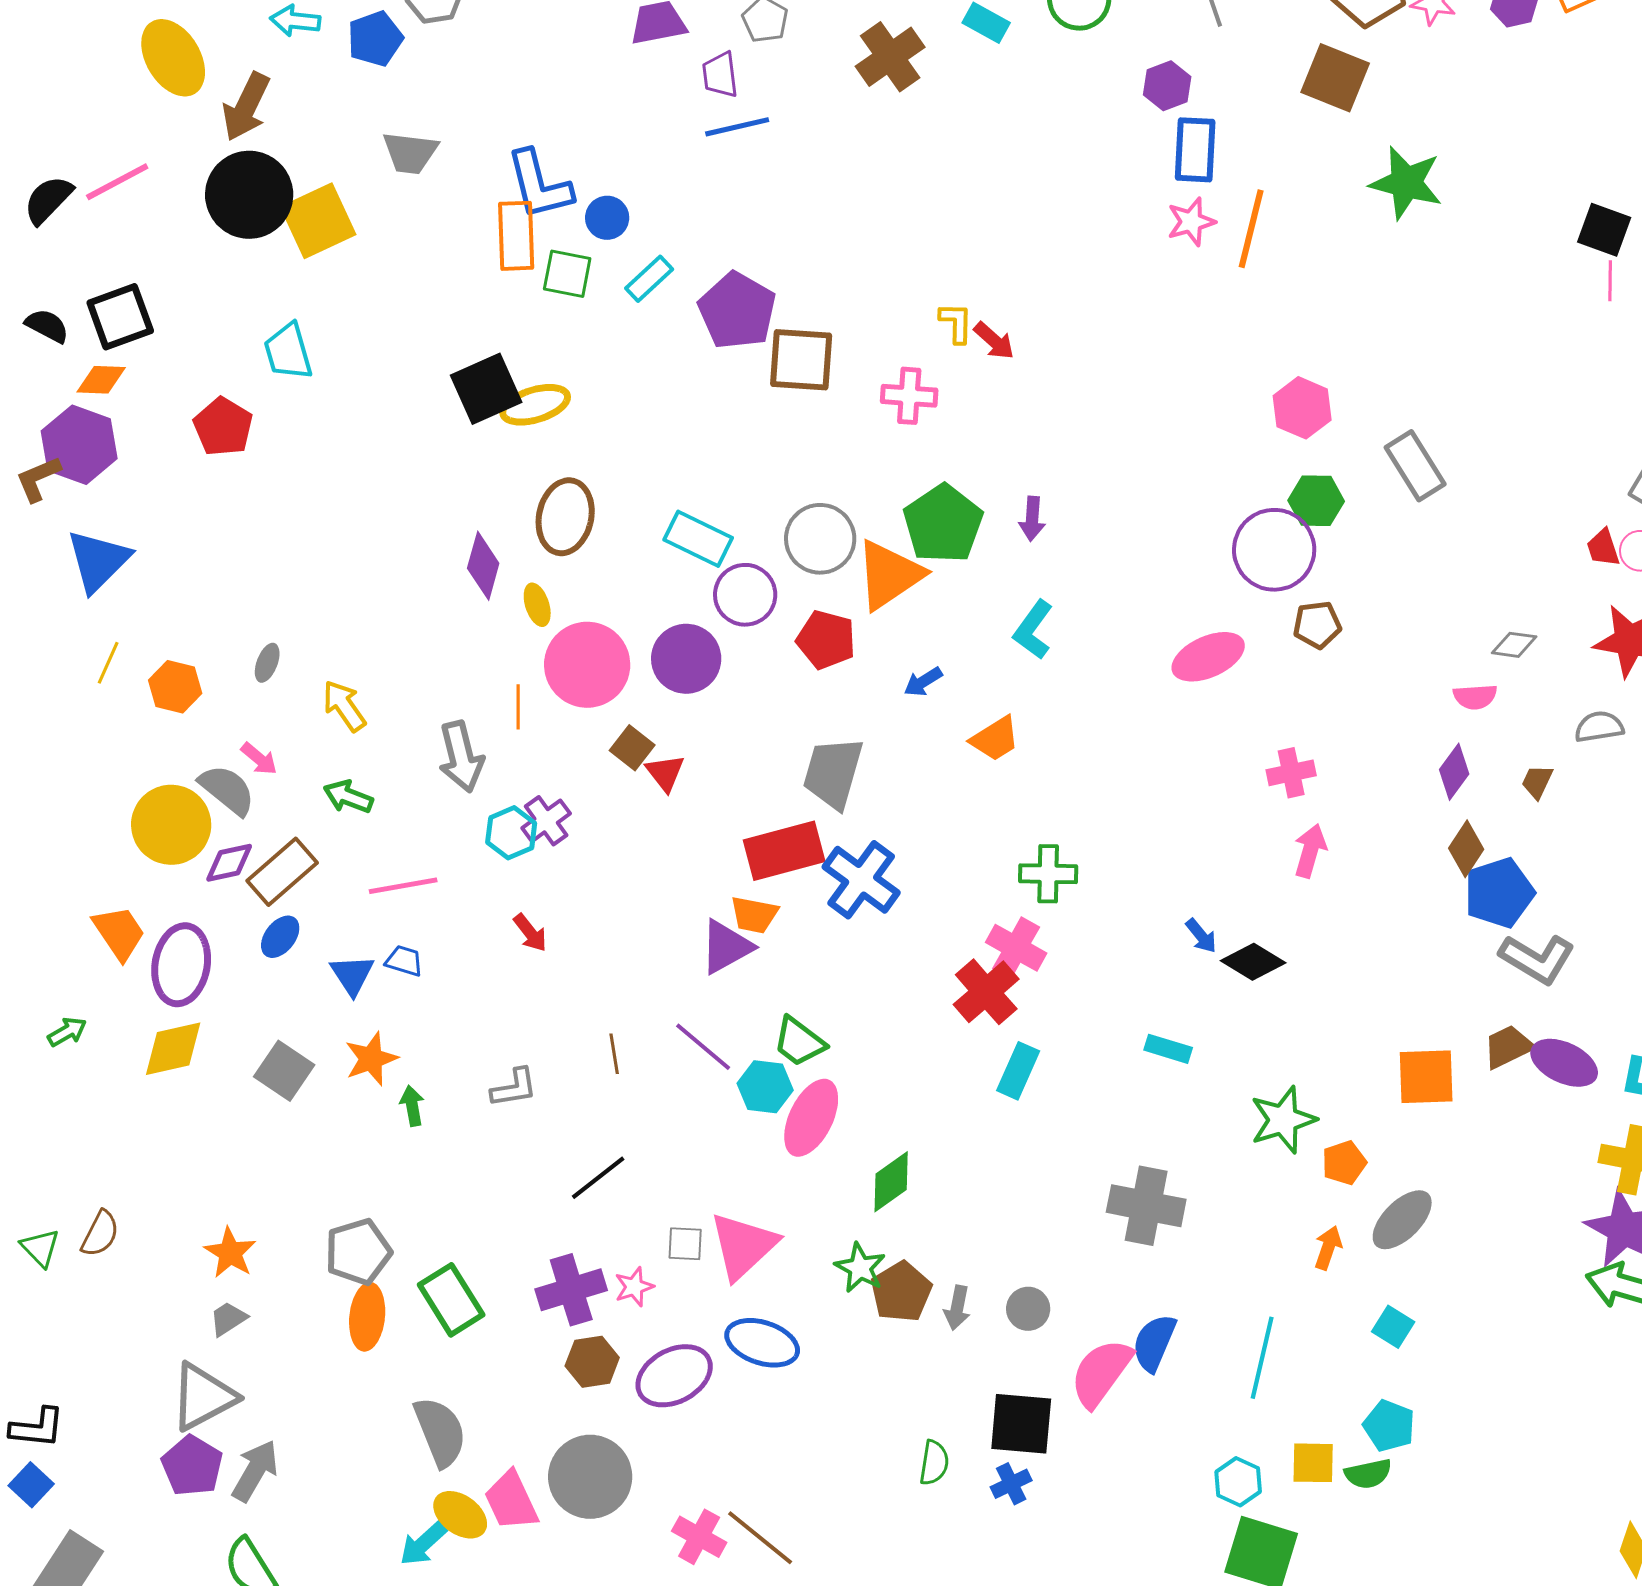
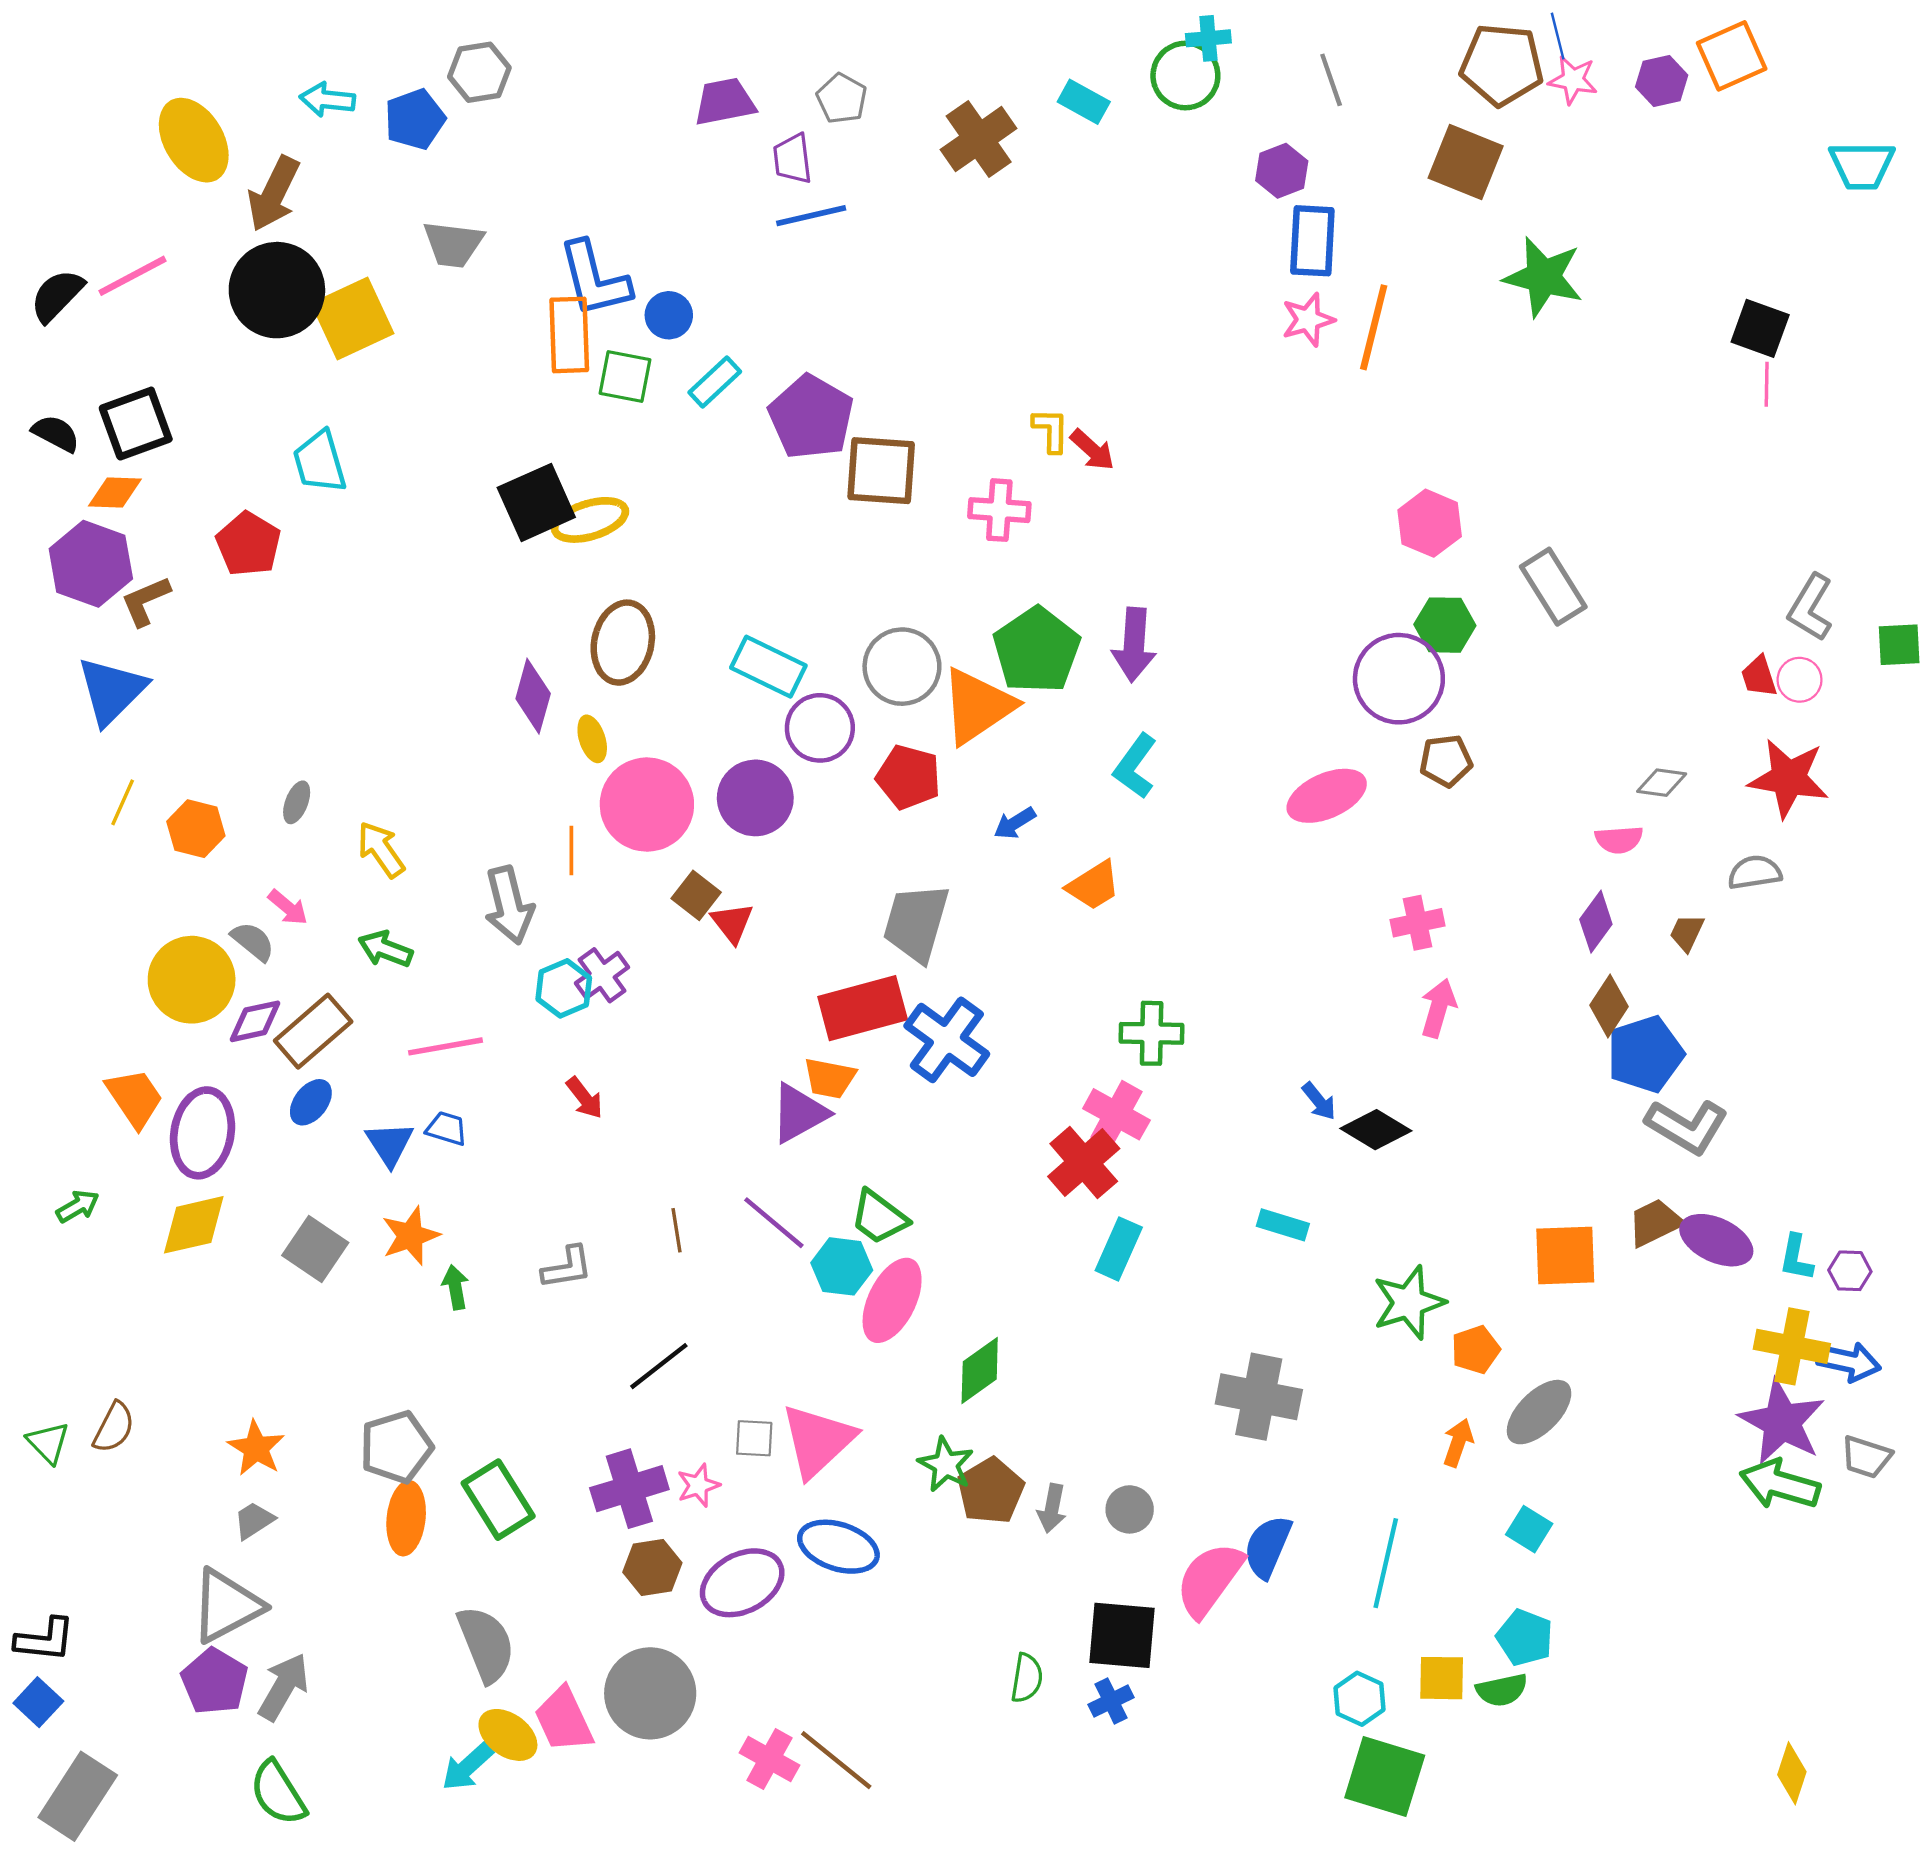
brown L-shape: (38, 479) -> (146, 601), moved
purple arrow: (1032, 519) -> (1134, 645), size x1.5
gray semicircle: (227, 790) -> (253, 941), size x0.7

